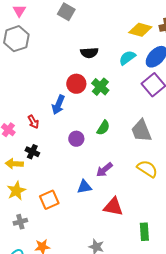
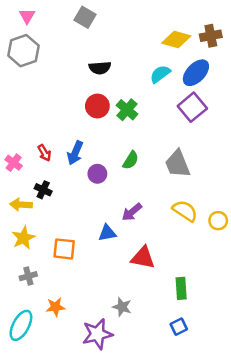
black semicircle: (89, 53) -> (100, 68), moved
blue arrow: (58, 105) -> (75, 153), moved
orange square: (49, 200) -> (64, 249), turned 30

